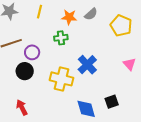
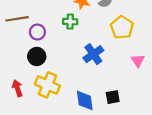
yellow pentagon: (121, 26) -> (122, 27), moved
black circle: (25, 71) -> (37, 56), moved
yellow cross: (61, 79) -> (47, 85), moved

